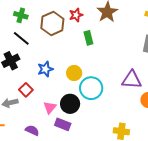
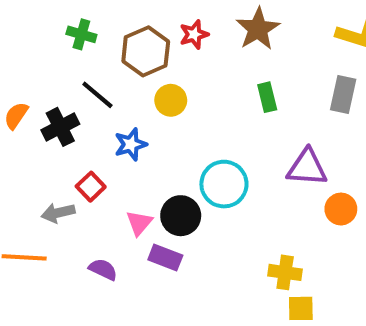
black line: (21, 38) -> (97, 95), moved
green rectangle: (88, 38) -> (267, 97), moved
yellow circle: (74, 73) -> (171, 100), moved

